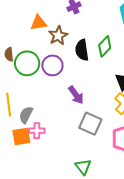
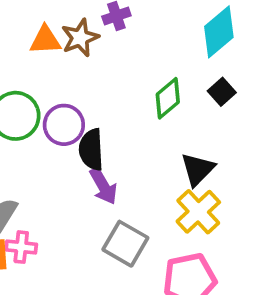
brown star: (58, 36) -> (80, 38), moved
black semicircle: (82, 50) -> (91, 150), moved

